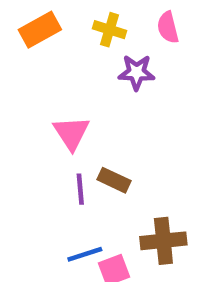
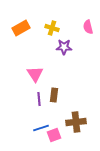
pink semicircle: (168, 27) -> (88, 27), moved
brown rectangle: (114, 180) -> (54, 95), turned 72

